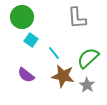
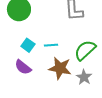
cyan square: (31, 40) -> (28, 45), moved
cyan line: (54, 53) -> (51, 45), turned -56

